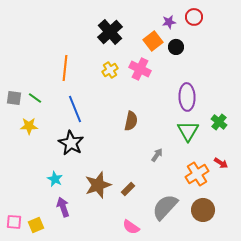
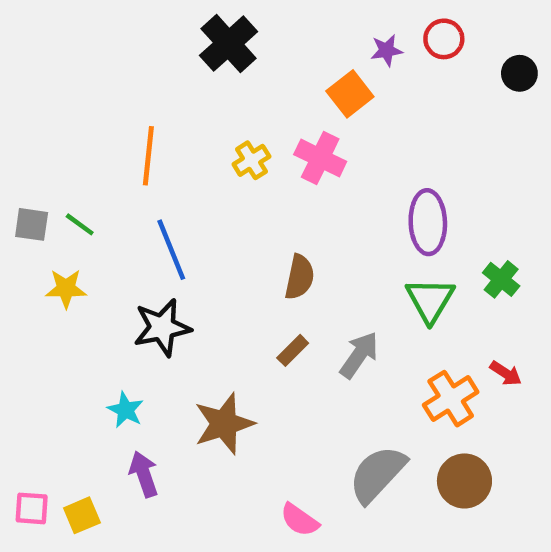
black cross: (110, 32) -> (229, 44), moved
black circle: (176, 47) -> (519, 73), moved
black star: (71, 143) -> (162, 328), turned 30
gray arrow: (157, 155) -> (359, 355), size x1.5
brown rectangle: (128, 189) -> (293, 350), moved

